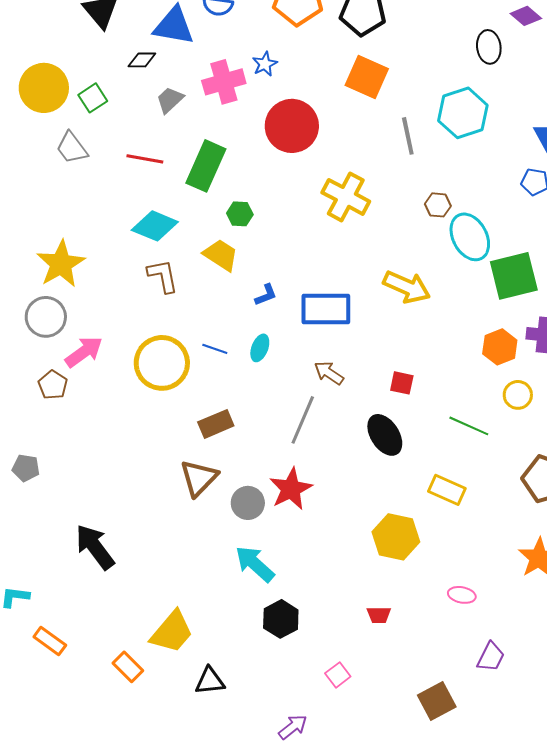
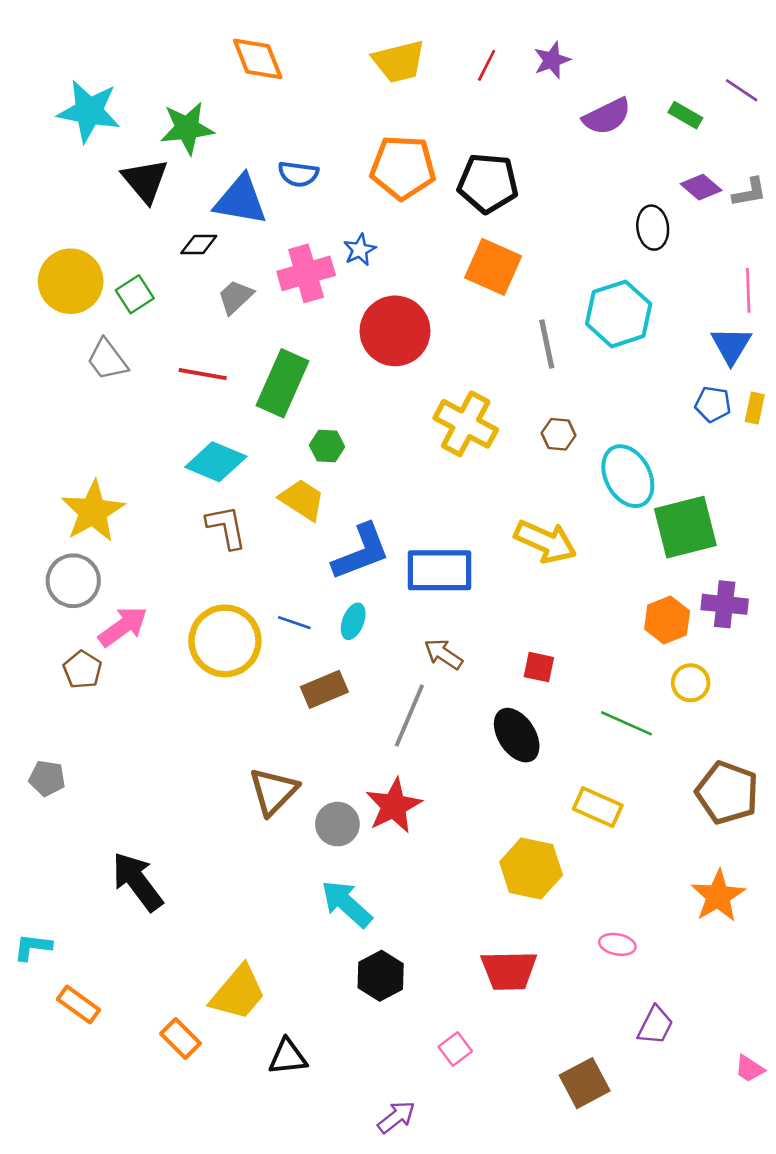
brown hexagon: (438, 205) -> (559, 434), moved
blue L-shape: (266, 295) -> (361, 552), size x2.0
brown rectangle: (216, 424) -> (324, 689), moved
red trapezoid: (379, 615) -> (509, 971), size x1.8

